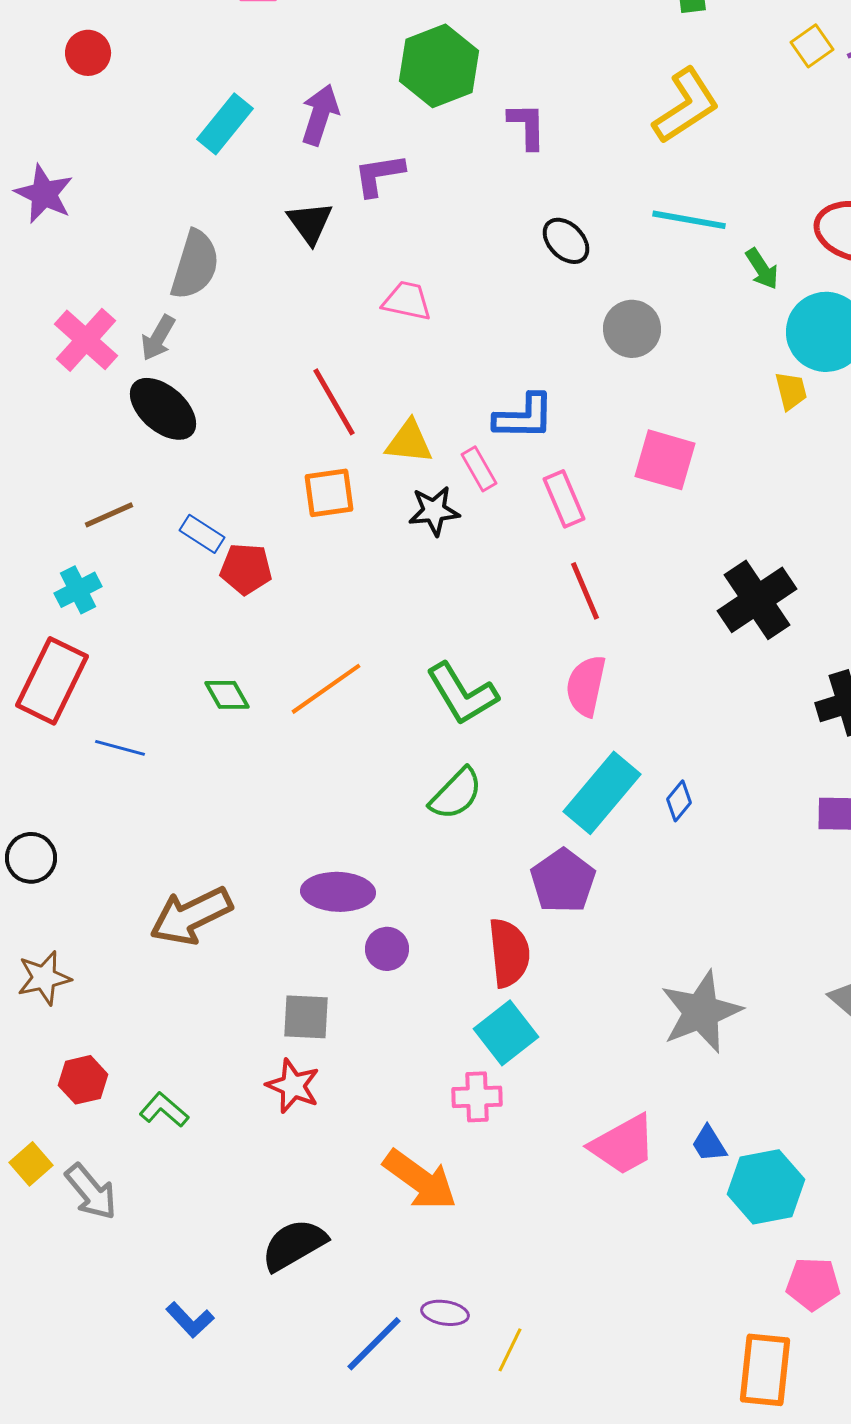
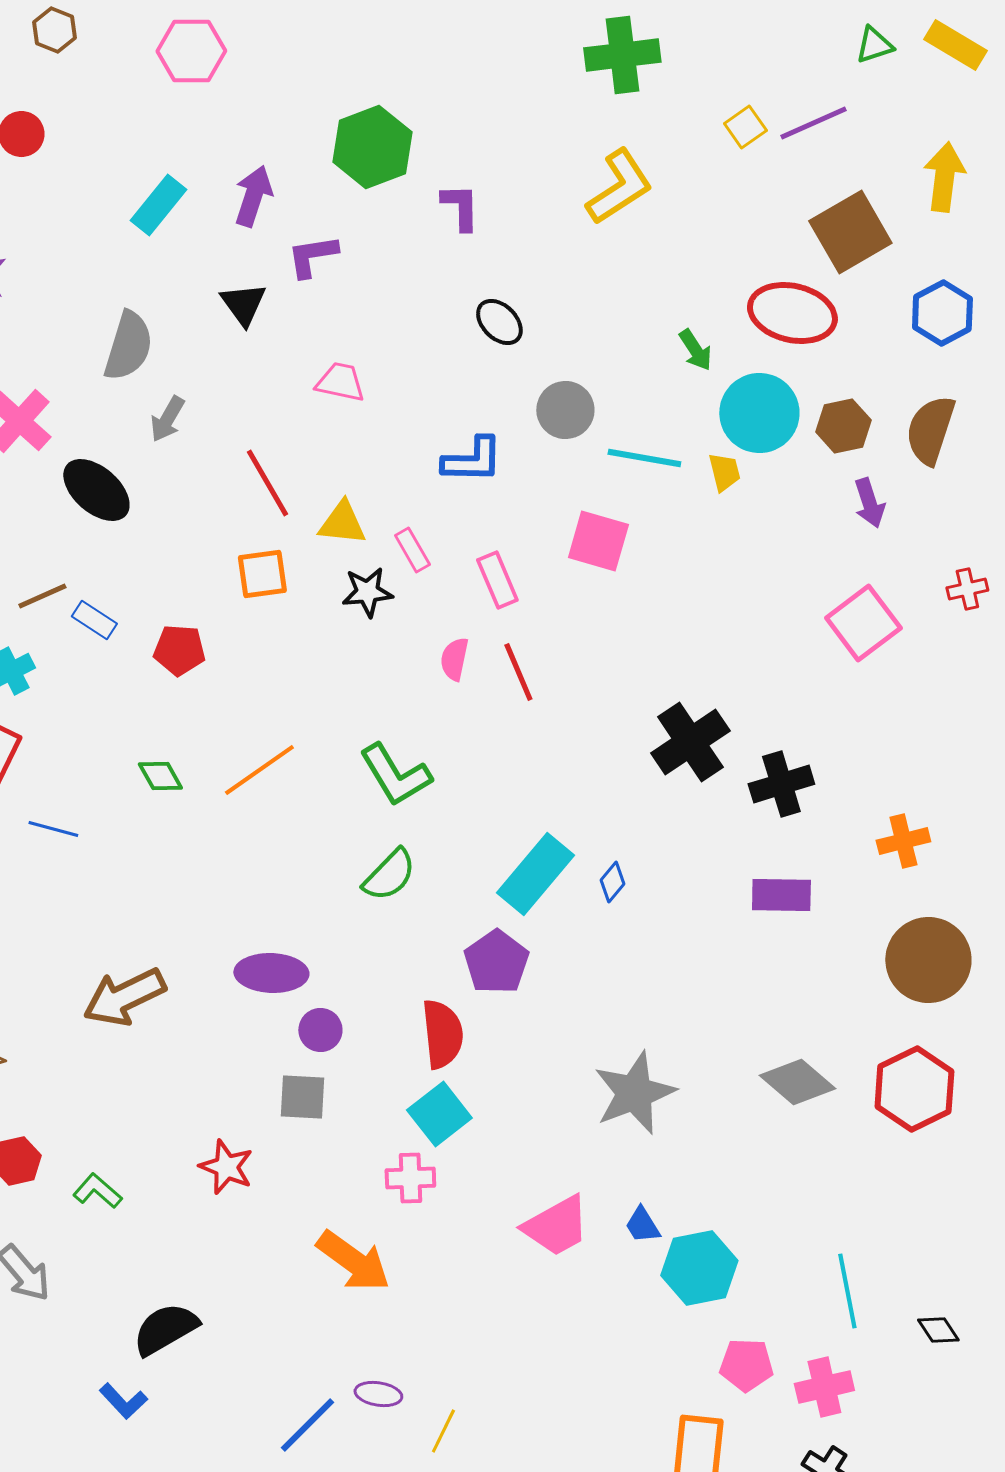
cyan line: (689, 220) -> (644, 458), moved
gray arrow: (158, 338) -> (167, 419), moved
blue L-shape: (524, 417) -> (472, 460), moved
blue rectangle: (202, 534) -> (94, 620), moved
black cross: (757, 600) -> (690, 742), moved
pink semicircle: (586, 686) -> (454, 659), moved, size x0.7
gray square: (306, 1017) -> (302, 1097), moved
black semicircle: (294, 1245) -> (165, 1329), moved

